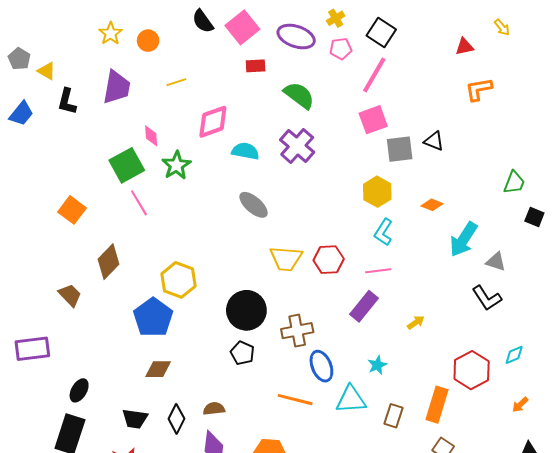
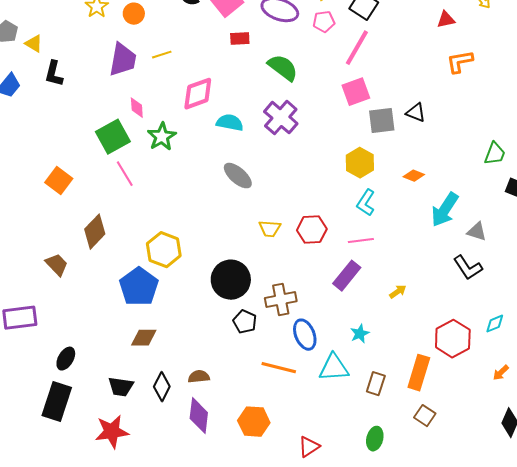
purple trapezoid: (117, 87) -> (123, 60), moved
yellow trapezoid: (286, 259) -> (270, 229), size x0.7
black pentagon: (242, 353) -> (245, 322), moved

